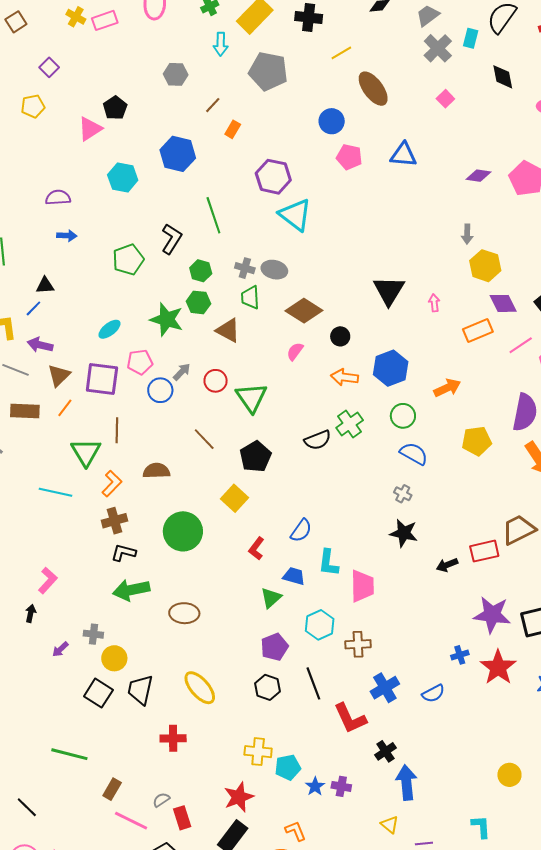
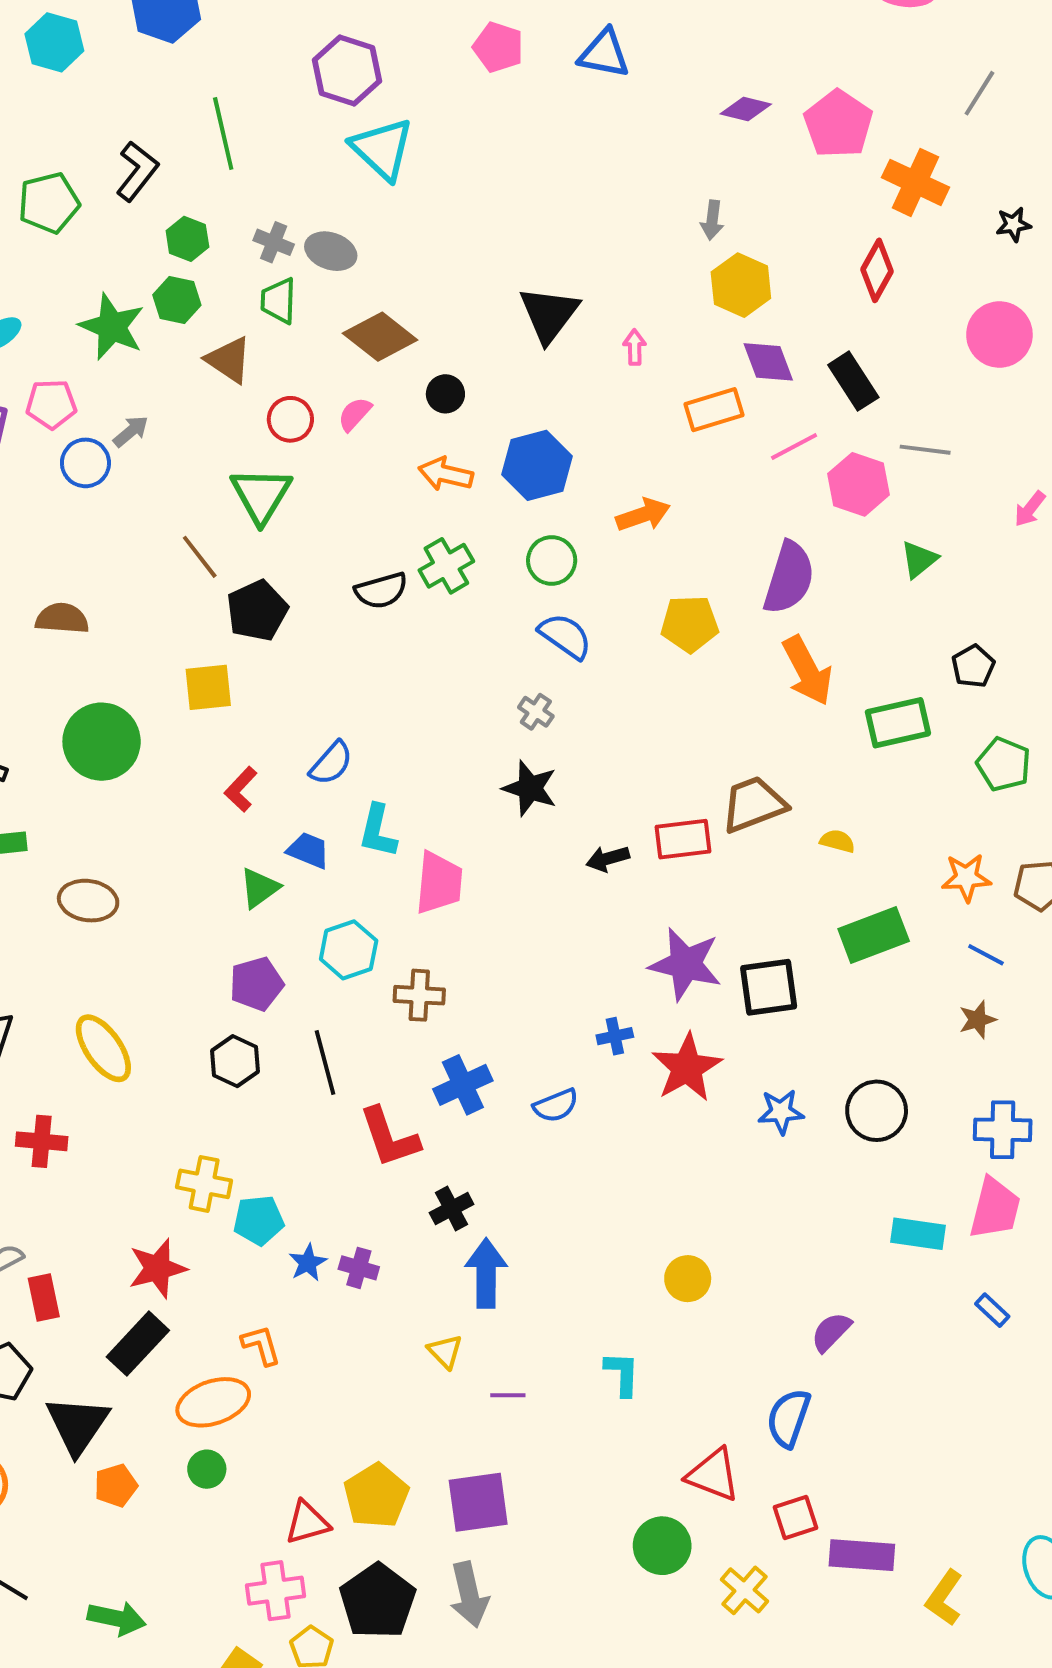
red circle: (216, 381) -> (290, 419), moved
brown line: (204, 439) -> (200, 557), moved
yellow square: (234, 498) -> (208, 687), turned 36

